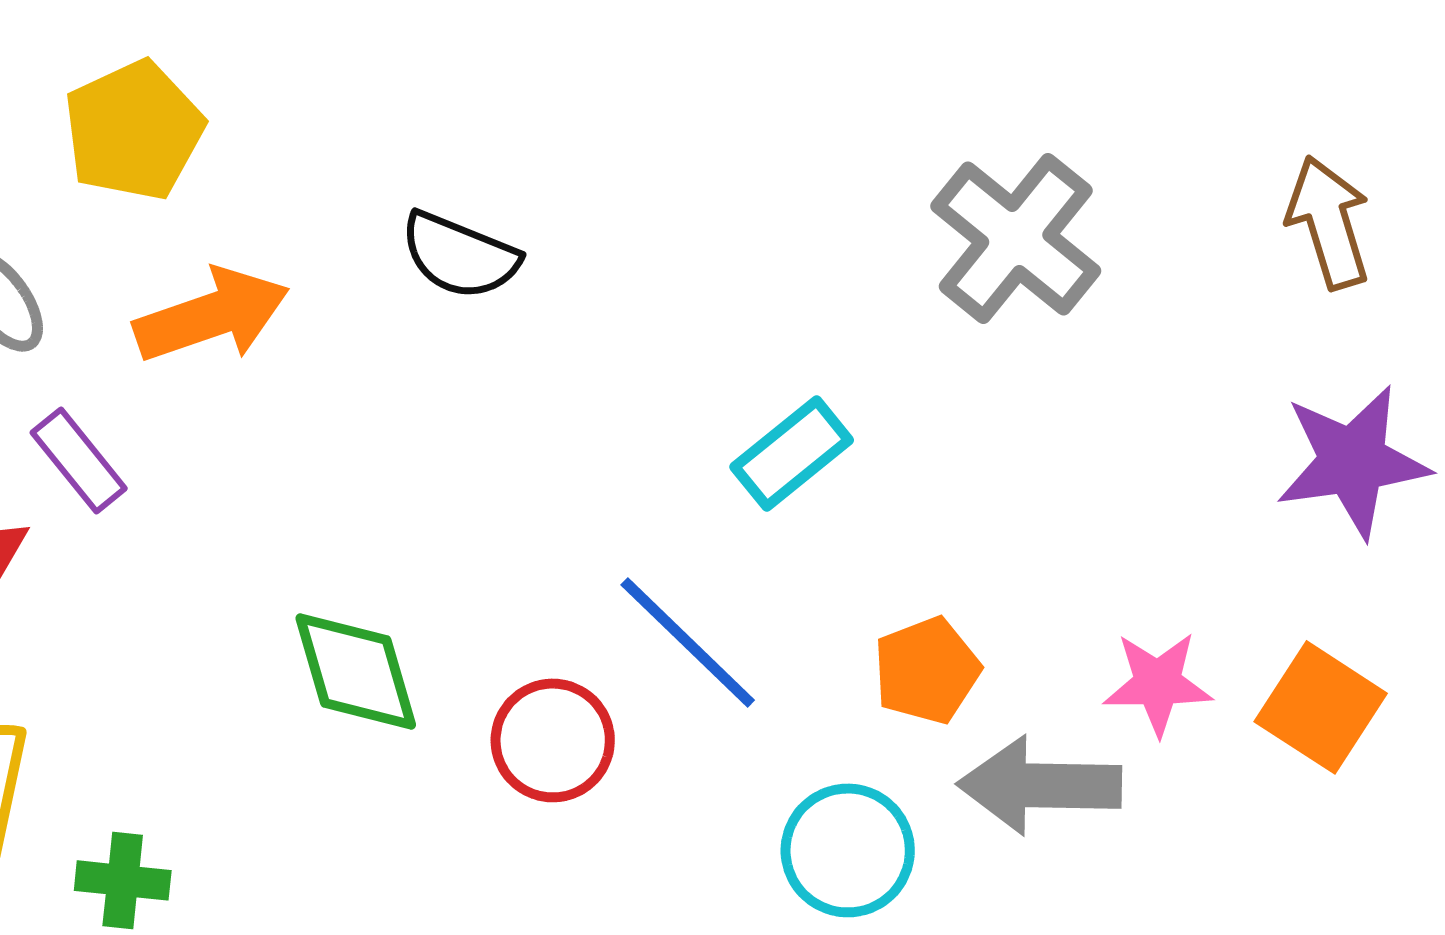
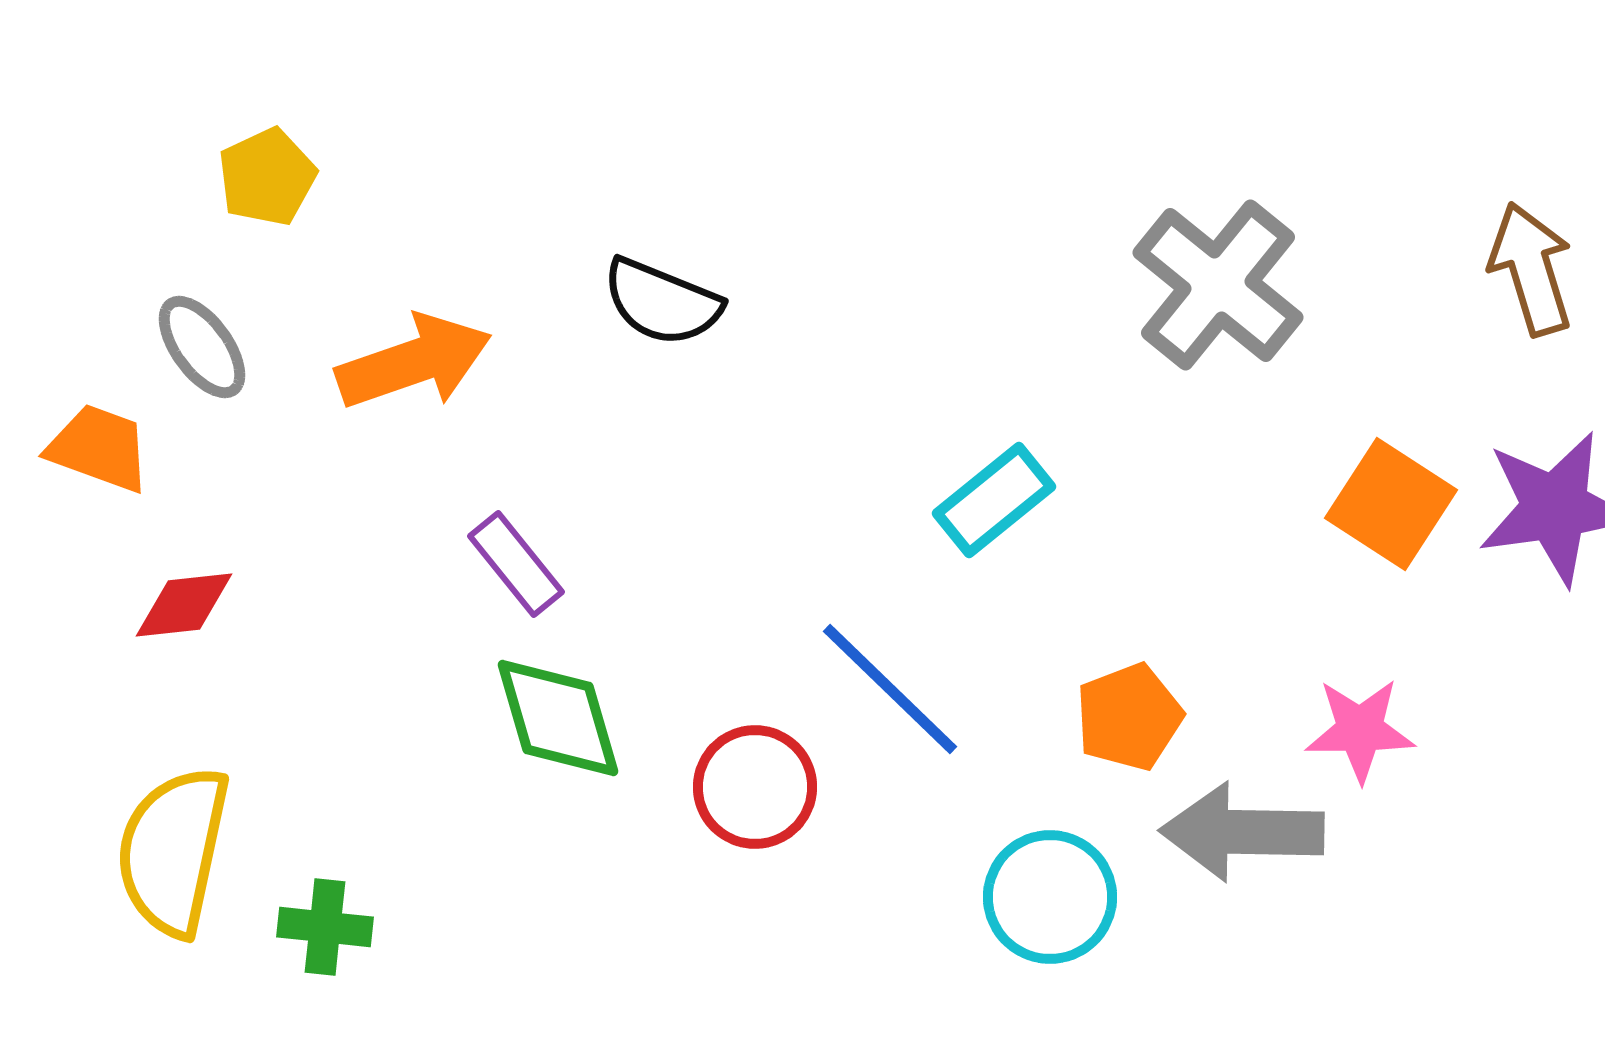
yellow pentagon: (134, 130) -> (267, 177), moved, size x0.7
purple rectangle: (79, 460) -> (516, 564), moved
orange square: (1321, 707) -> (1391, 504), moved

